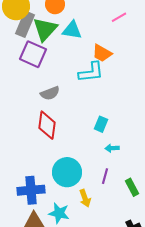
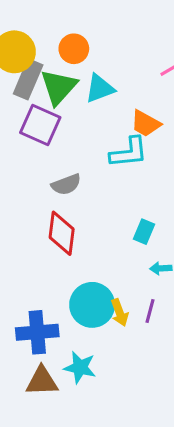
cyan triangle: (72, 30) -> (100, 88), turned -30
yellow arrow: (85, 198) -> (120, 313), moved

